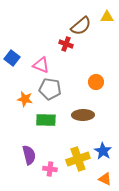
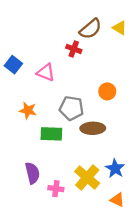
yellow triangle: (107, 17) -> (120, 28), moved, turned 32
gray pentagon: (50, 89) -> (72, 108), moved
yellow cross: (78, 159) -> (87, 177), turned -30

